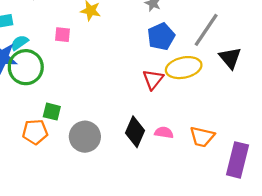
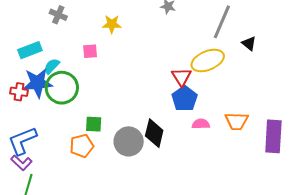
blue pentagon: (161, 37) -> (185, 99), moved
black triangle: (230, 58) -> (249, 43), size x0.7
black diamond: (135, 132) -> (154, 133), moved

